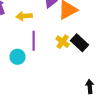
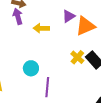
purple line: (34, 41) -> (47, 87), moved

